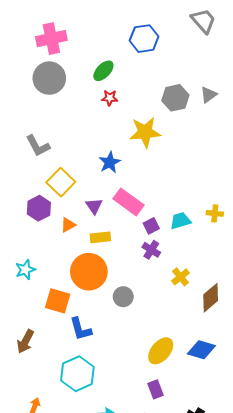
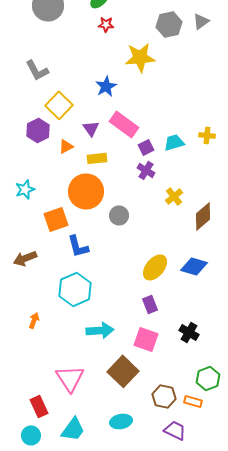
orange square: (58, 301) -> (56, 219), turned -35
brown arrow: (25, 341) -> (25, 258), turned 40

